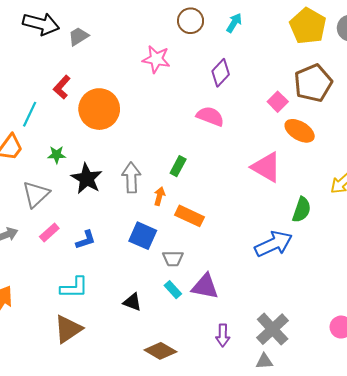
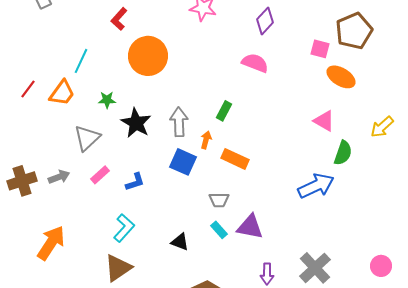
red L-shape: (62, 87) -> (119, 19), moved
pink square: (278, 102) -> (320, 49), turned -30
pink triangle: (266, 167) -> (324, 121), moved, size x0.7
blue square: (143, 236) -> (183, 162), moved
cyan L-shape: (74, 288) -> (124, 228), turned -48

